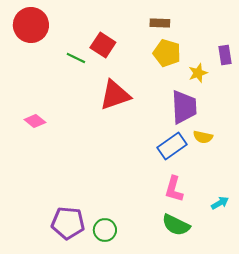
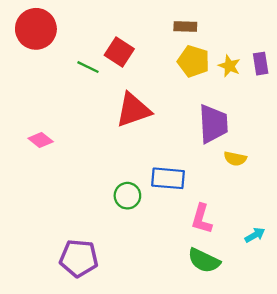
yellow star: (198, 73) -> (229, 66), moved, turned -30
blue rectangle: (172, 146) -> (168, 178), moved, turned 40
green circle: (105, 230) -> (127, 196), moved

